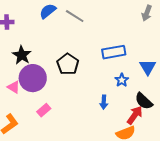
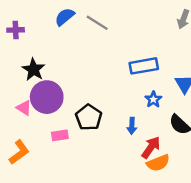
black pentagon: (68, 64) -> (89, 117), moved
pink rectangle: (44, 110) -> (60, 135), turned 32
red arrow: (135, 115) -> (151, 147), moved

